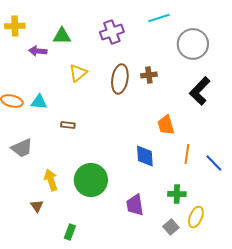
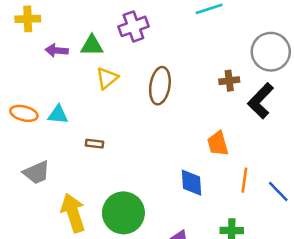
purple cross: (112, 32) -> (133, 26), moved
green triangle: (62, 36) -> (92, 45), moved
gray circle: (193, 44) -> (271, 52), moved
brown cross: (149, 75) -> (229, 81), moved
yellow arrow: (51, 180) -> (73, 213), size x1.4

